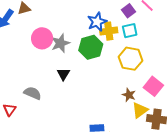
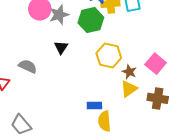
yellow hexagon: (131, 59) -> (109, 55), moved
yellow triangle: (140, 110) -> (129, 89), moved

